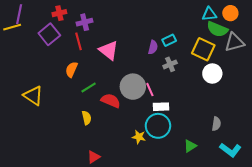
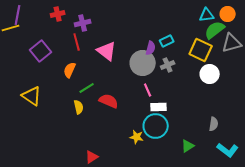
green semicircle: (217, 29) -> (215, 30), turned 120
purple square: (49, 34) -> (41, 51), moved
gray circle: (133, 87) -> (143, 63), moved
yellow semicircle: (87, 118) -> (79, 107), moved

